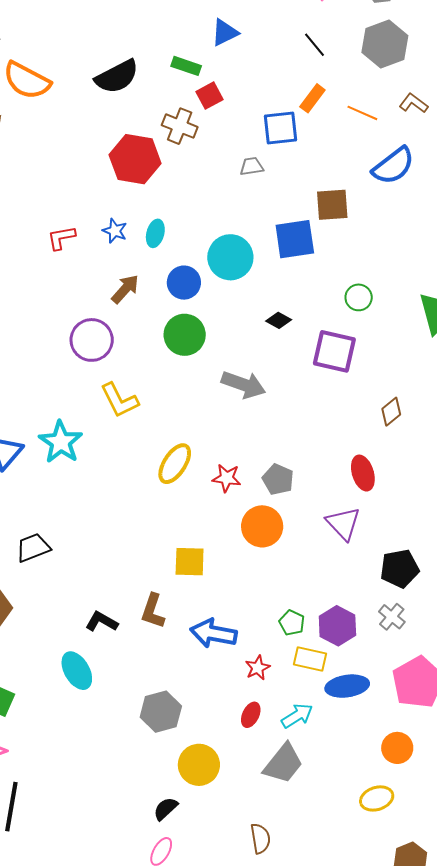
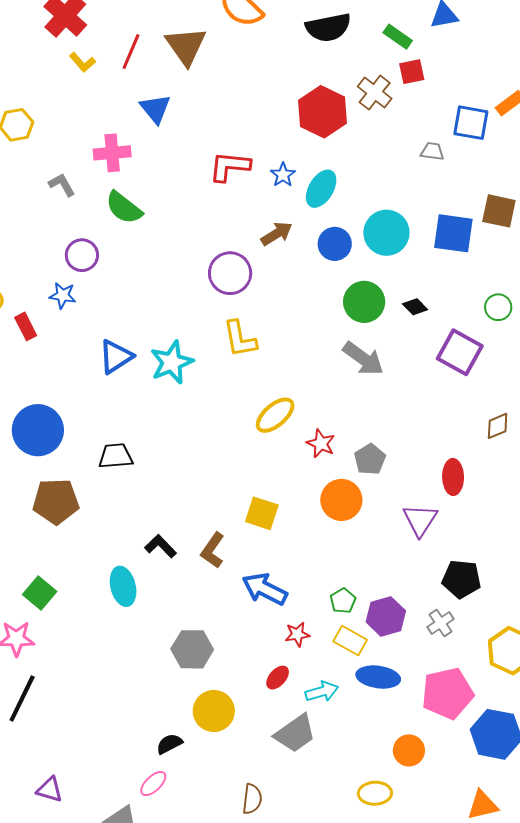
cyan ellipse: (155, 233) -> (321, 189), size x1.4
red L-shape: (61, 238) -> (230, 166), size x1.4
green circle: (185, 335) -> (364, 302), moved

